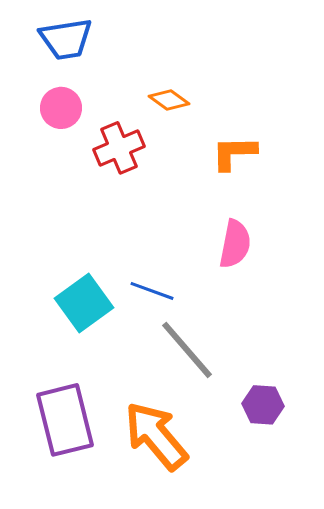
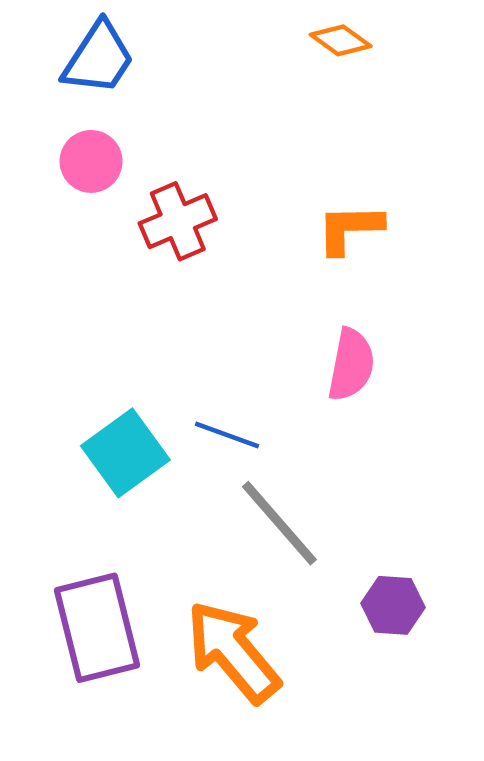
blue trapezoid: (66, 39) -> (99, 58), turned -48
orange diamond: (169, 100) -> (341, 40), moved

